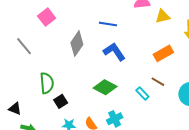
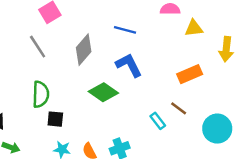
gray line: (24, 46) -> (38, 47), moved
green diamond: (105, 87) -> (103, 92), moved
black square: (61, 101) -> (55, 119), turned 32

